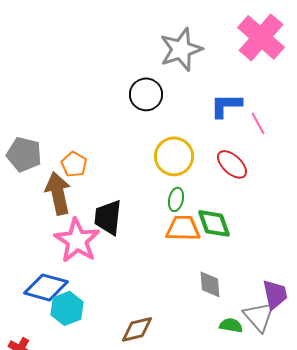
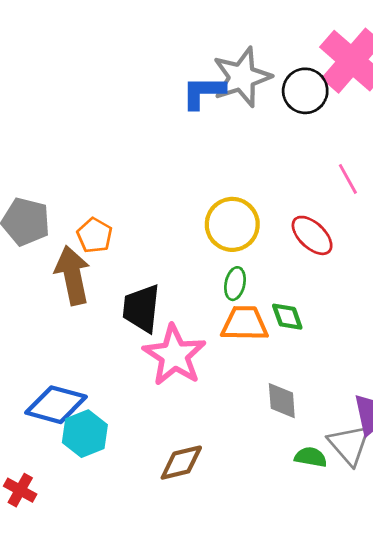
black circle: (146, 94) -> (305, 91), moved
blue L-shape: (226, 105) -> (203, 92), moved
green diamond: (214, 223) -> (287, 317), size x0.7
pink star: (77, 240) -> (174, 355), moved

